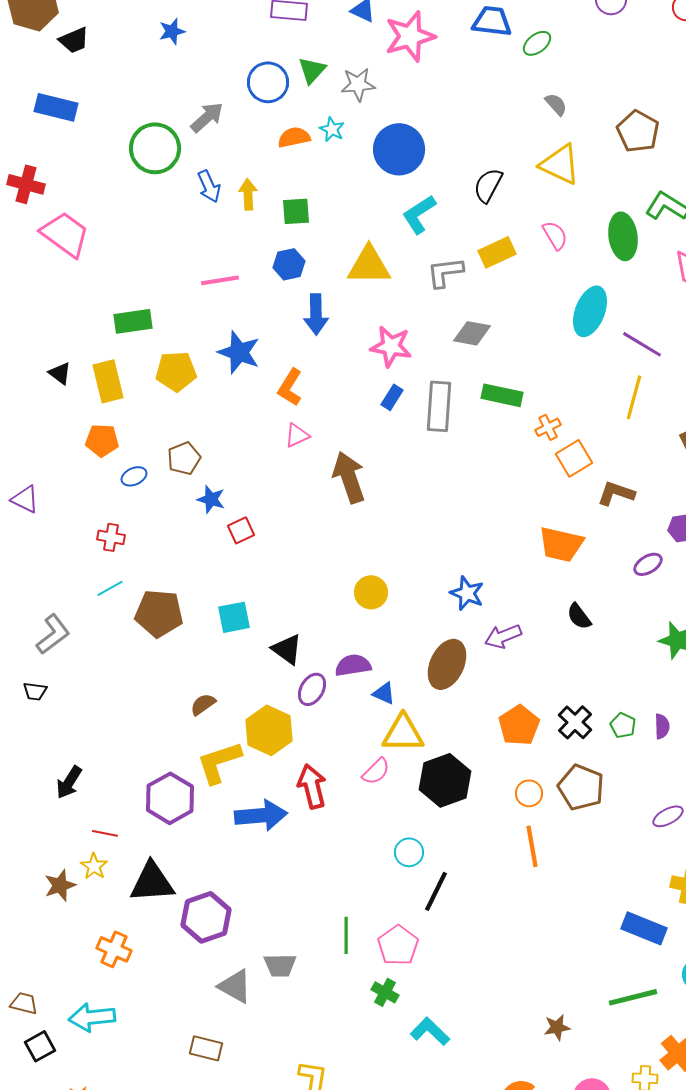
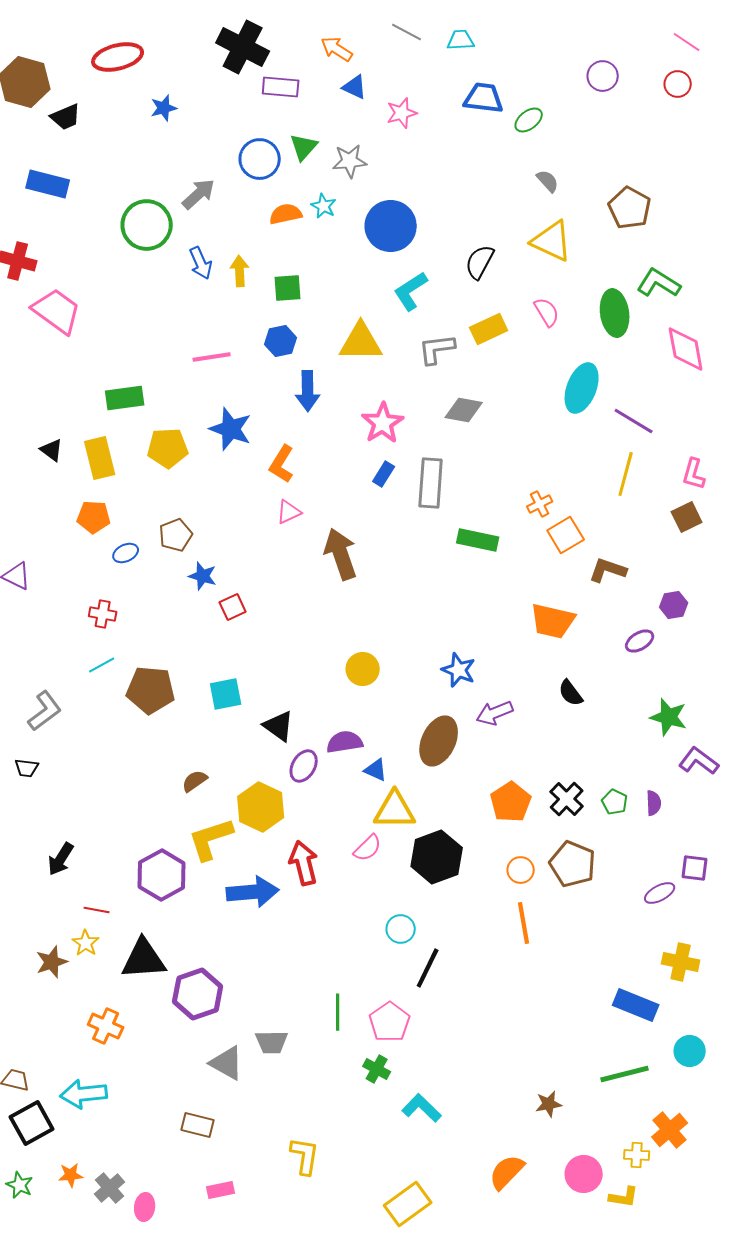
pink star: (410, 36) -> (402, 113), size x0.6
pink star: (391, 346) -> (383, 423), turned 30
green rectangle: (502, 395) -> (478, 540), moved
black square: (40, 1046) -> (32, 1123), size x1.4

